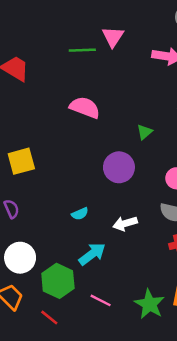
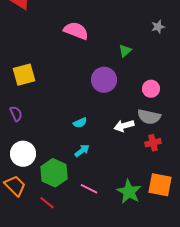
cyan semicircle: (80, 214) -> (80, 123), moved
white arrow: (125, 223) -> (124, 126), moved
cyan arrow: (92, 254) -> (82, 151), size x0.7

